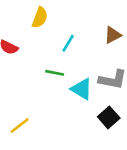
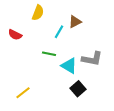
brown triangle: (113, 35) -> (75, 22), moved
black square: (109, 117) -> (78, 89), moved

